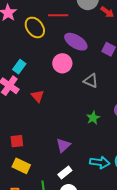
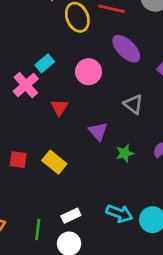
pink circle: (62, 63) -> (89, 72), moved
purple triangle: (63, 145) -> (98, 131), moved, turned -42
yellow rectangle: (21, 166) -> (54, 162), moved

